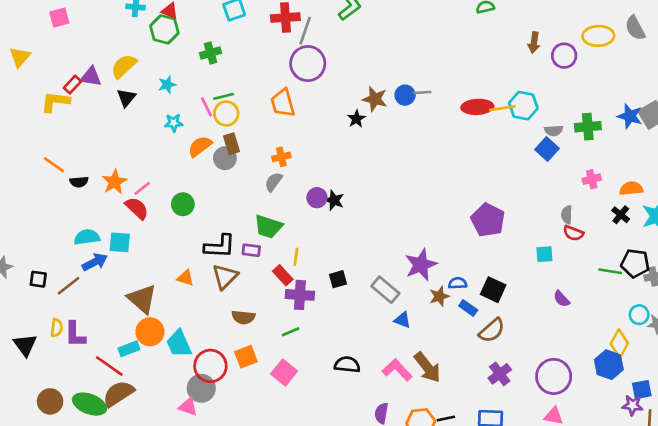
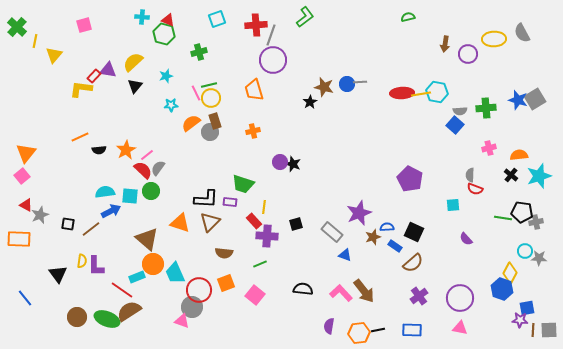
orange line: (54, 165) -> (80, 137), turned -60
gray semicircle: (274, 182) -> (158, 168), moved
green circle: (183, 204) -> (151, 191), moved
orange triangle: (185, 278) -> (180, 223), size x1.5

